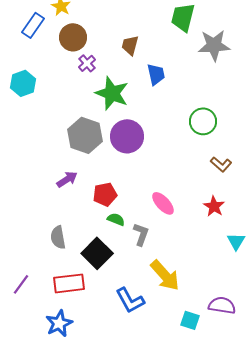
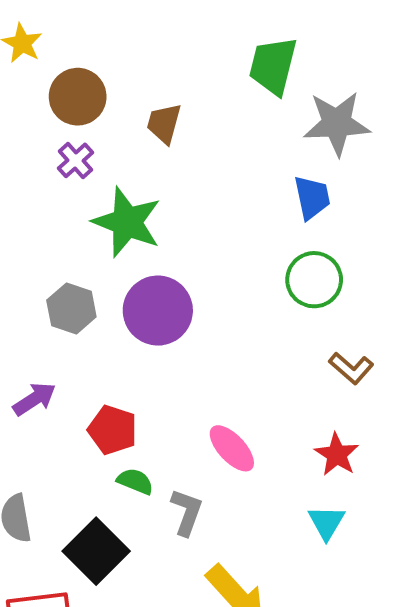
brown circle: (73, 37) -> (78, 97), moved
blue trapezoid: (156, 74) -> (312, 197), moved
gray hexagon: (85, 135) -> (71, 308), size x0.7
red pentagon: (105, 194) -> (113, 430), turned 30
cyan triangle: (236, 241) -> (326, 522), moved

